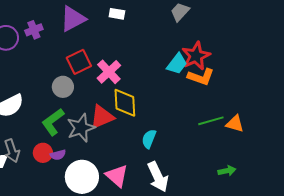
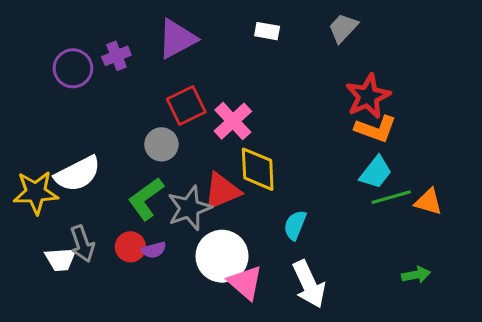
white rectangle: (117, 14) -> (267, 31), moved
cyan trapezoid: (177, 64) -> (376, 172), moved
white circle: (82, 177) -> (222, 256), moved

